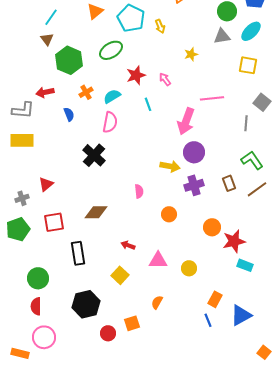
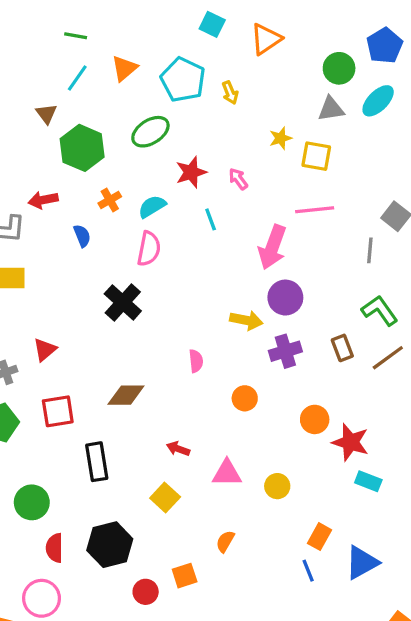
cyan line: (51, 17) -> (77, 78), moved
yellow square: (248, 65) -> (316, 156), moved
red star: (234, 241) -> (350, 442), turned 30
red semicircle: (36, 306) -> (55, 548), moved

